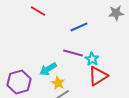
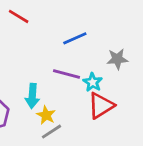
gray star: (116, 13) -> (117, 59), moved
cyan arrow: (48, 69) -> (32, 96), turned -54

